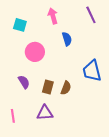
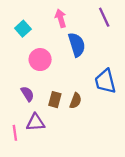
cyan square: (20, 25) -> (23, 29), turned 32
blue semicircle: (67, 39) -> (77, 45), size x1.5
purple triangle: (45, 113) -> (35, 122), moved

